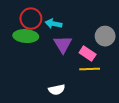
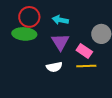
cyan arrow: (54, 24) -> (60, 20), moved
white semicircle: (57, 90) -> (54, 67), moved

